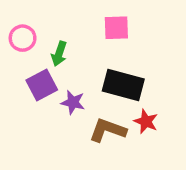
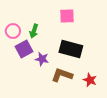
pink circle: (23, 38) -> (13, 31), moved
red star: (146, 121) -> (90, 80), moved

